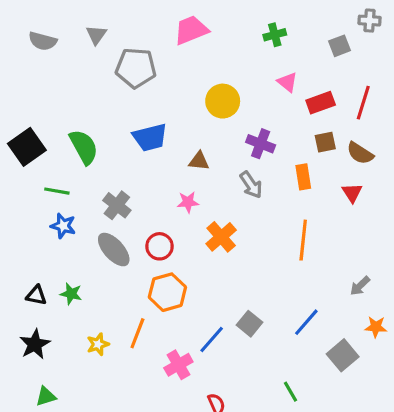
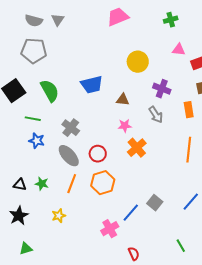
gray semicircle: (43, 41) -> (34, 21), moved
gray pentagon: (136, 68) -> (34, 51), moved
pink triangle: (287, 82) -> (179, 50), turned -32
pink star: (188, 202) -> (125, 126), moved
orange line: (137, 333) -> (72, 184), moved

